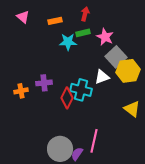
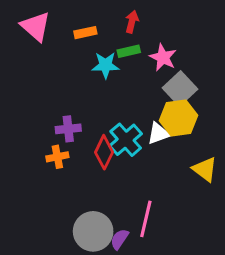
pink triangle: (23, 17) -> (36, 26), size x1.5
yellow hexagon: (128, 71) -> (178, 118), moved
white triangle: (102, 77) -> (158, 134), moved
cyan cross: (81, 90) -> (126, 140), turned 35
orange cross: (21, 91) -> (57, 157), moved

